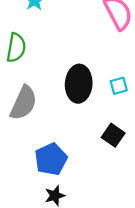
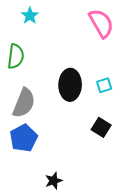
blue pentagon: (51, 159) -> (24, 138), moved

